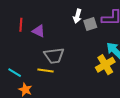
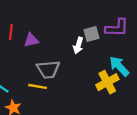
white arrow: (77, 16) -> (78, 45), moved
purple triangle: (39, 31) -> (31, 40), turned -40

